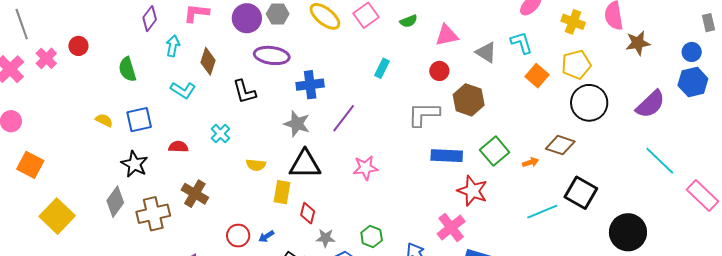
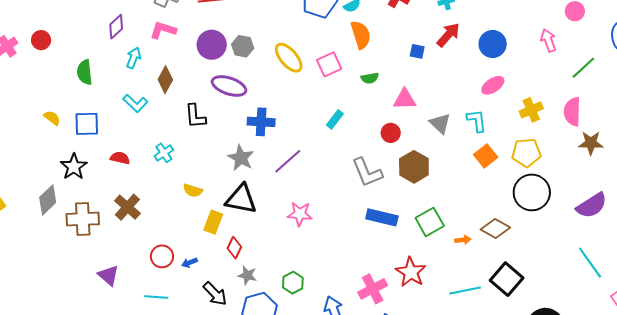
yellow cross: (573, 22) -> (531, 110), turned 35
gray L-shape: (424, 114) -> (367, 172), turned -124
red star: (472, 191) -> (411, 272), moved

